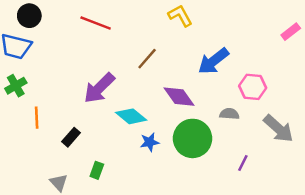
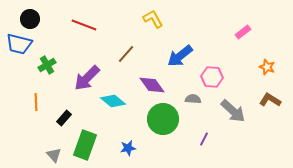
green cross: (16, 86) -> (47, 65), moved
blue star: (150, 142) -> (128, 148), moved
green rectangle: (97, 170) -> (85, 145), size x2.0

